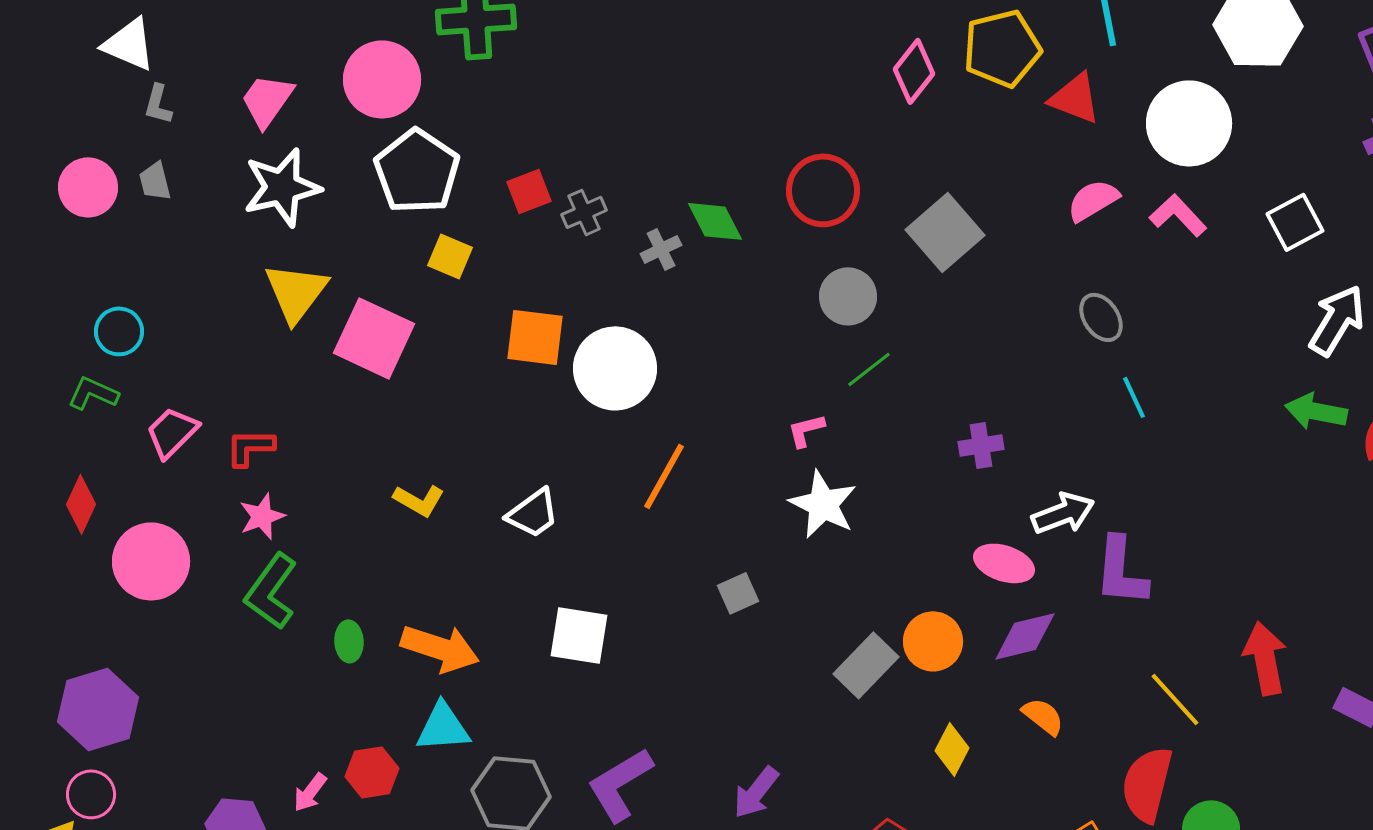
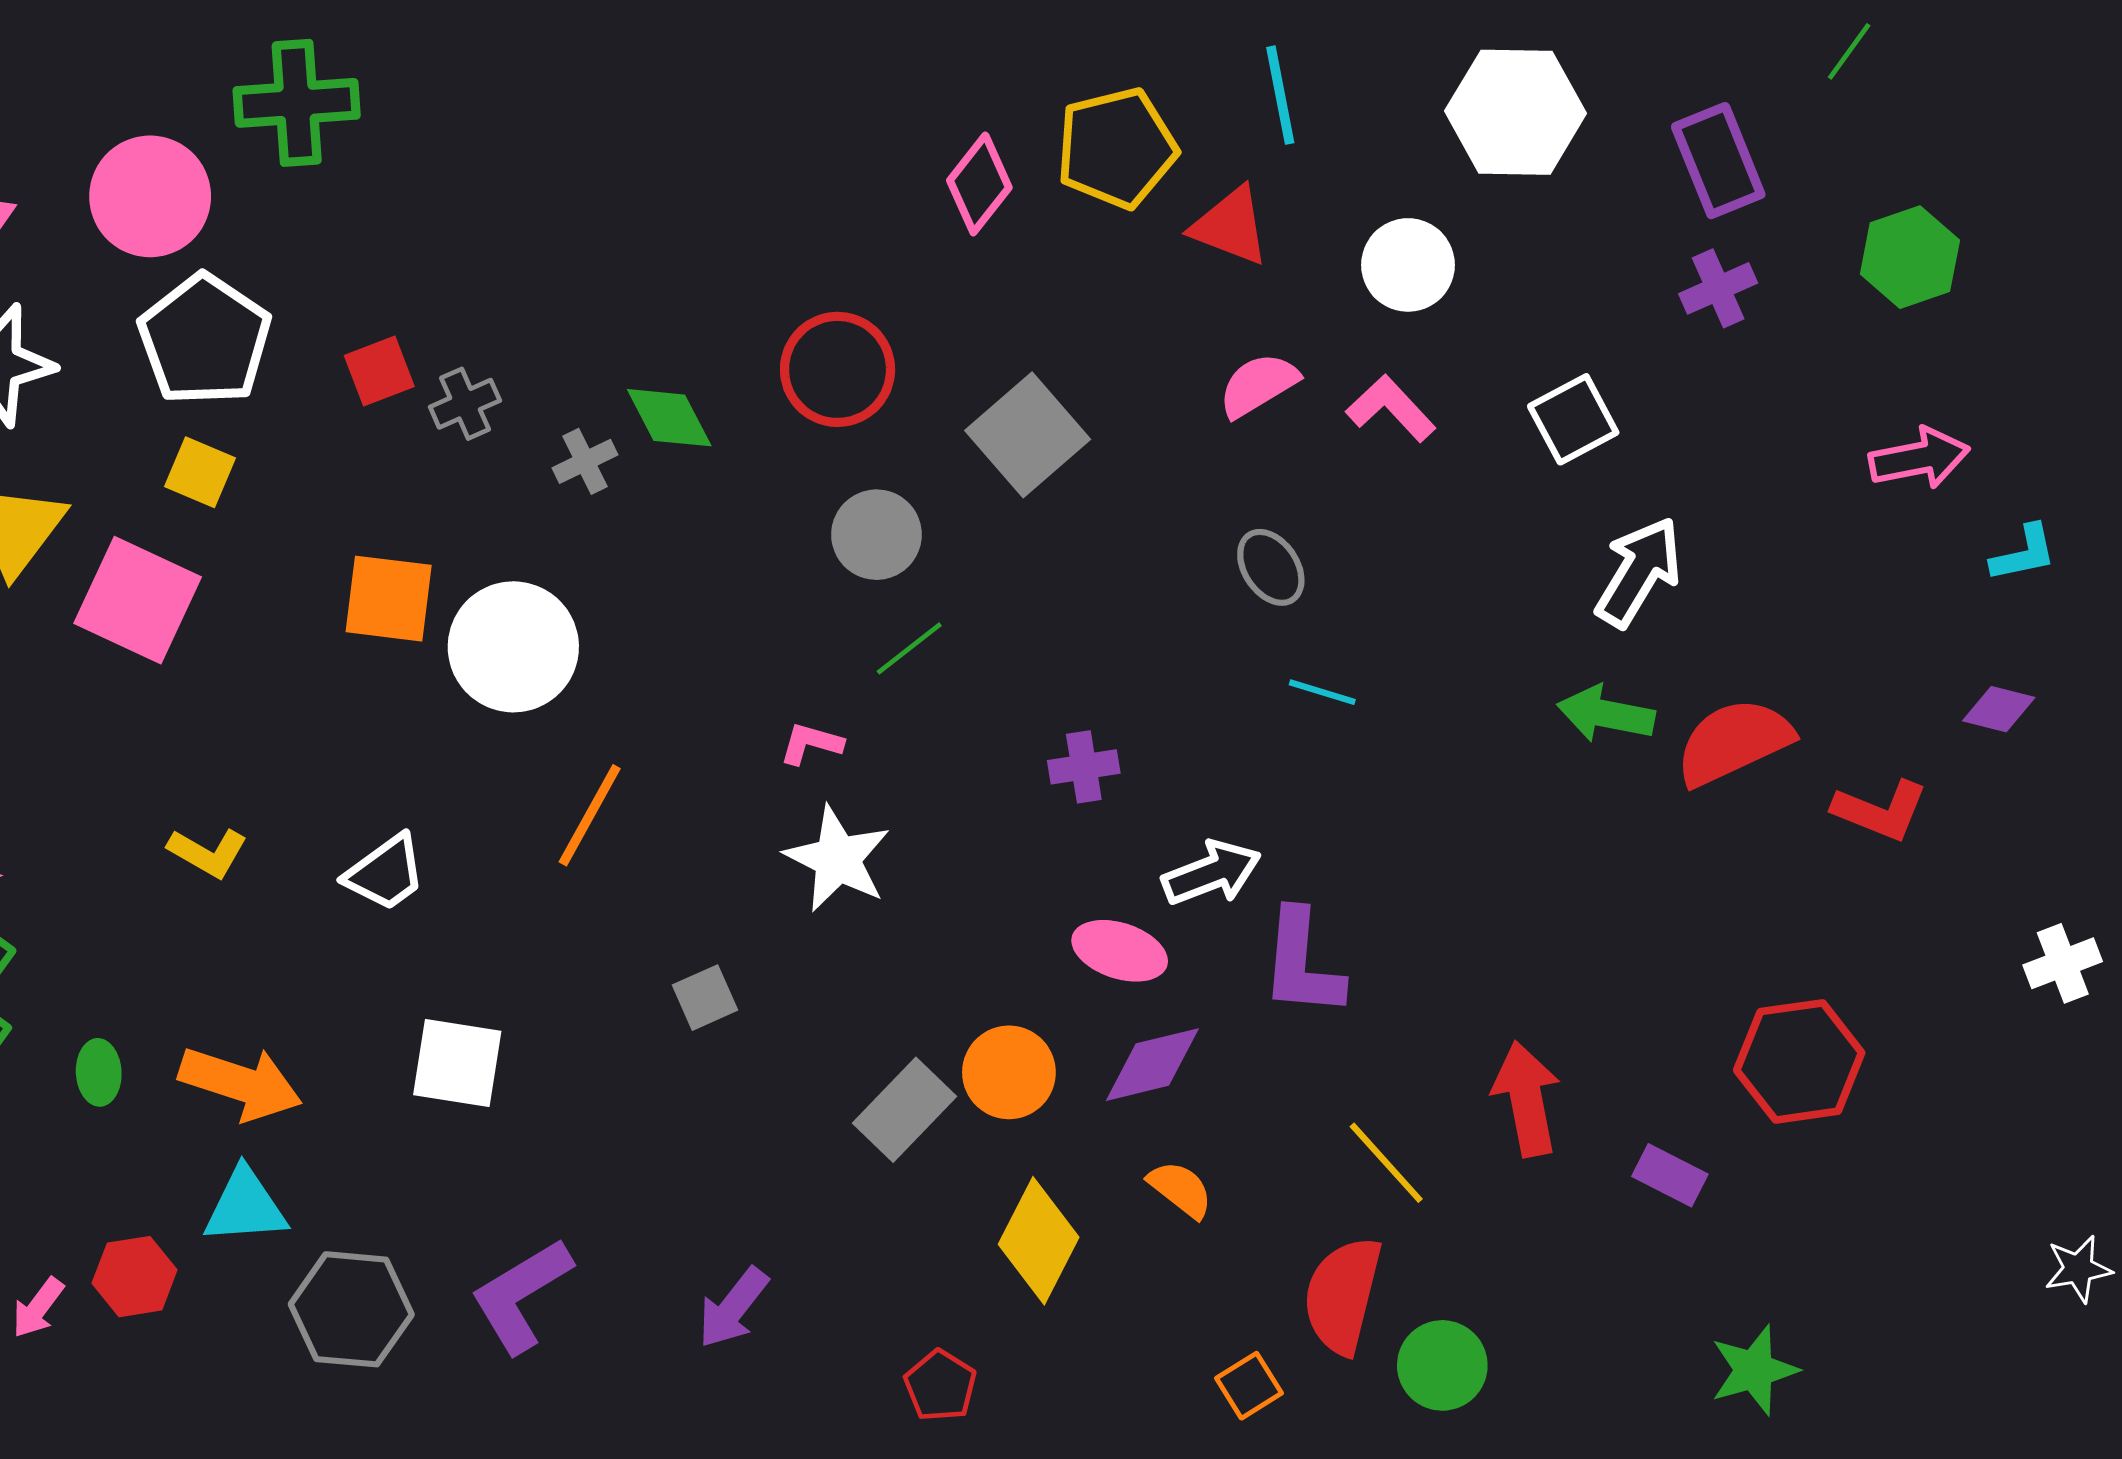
white circle: (1189, 123) -> (1408, 265), size x0.7
yellow square: (450, 256) -> (200, 472), moved
cyan line: (1134, 397) -> (1322, 692), turned -48
pink L-shape: (806, 430) -> (811, 743), turned 30
yellow diamond: (952, 749) -> (1039, 1241), size x1.5

